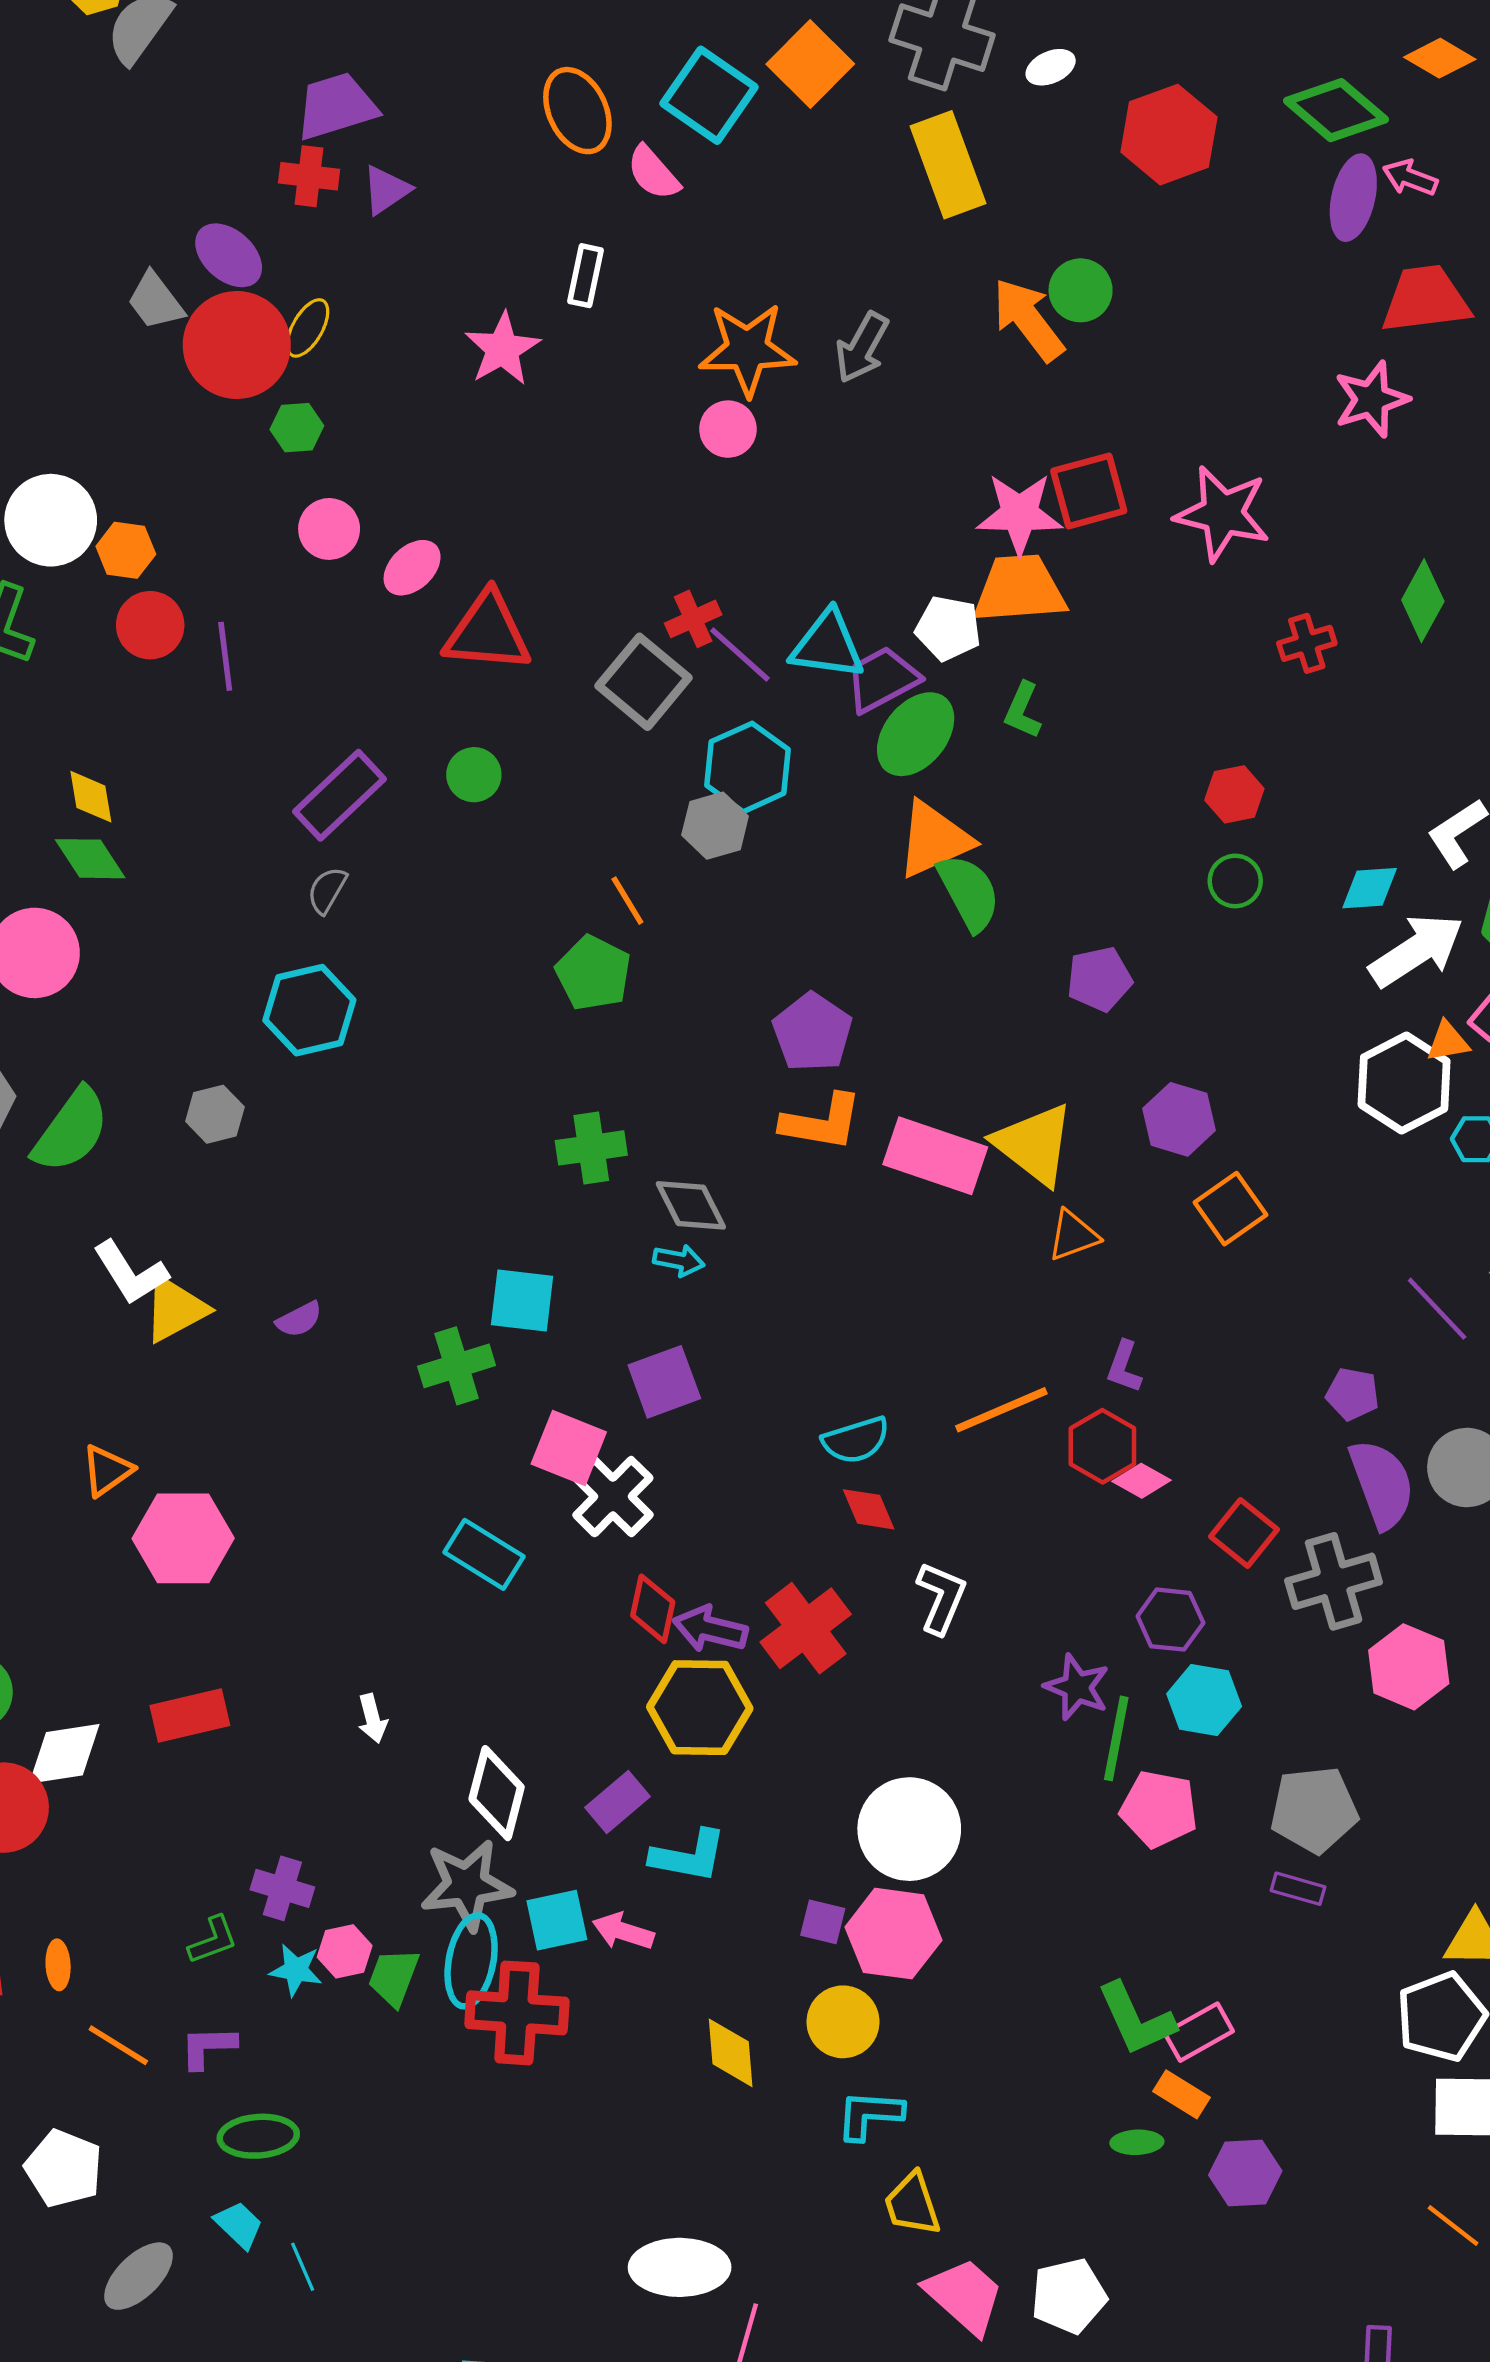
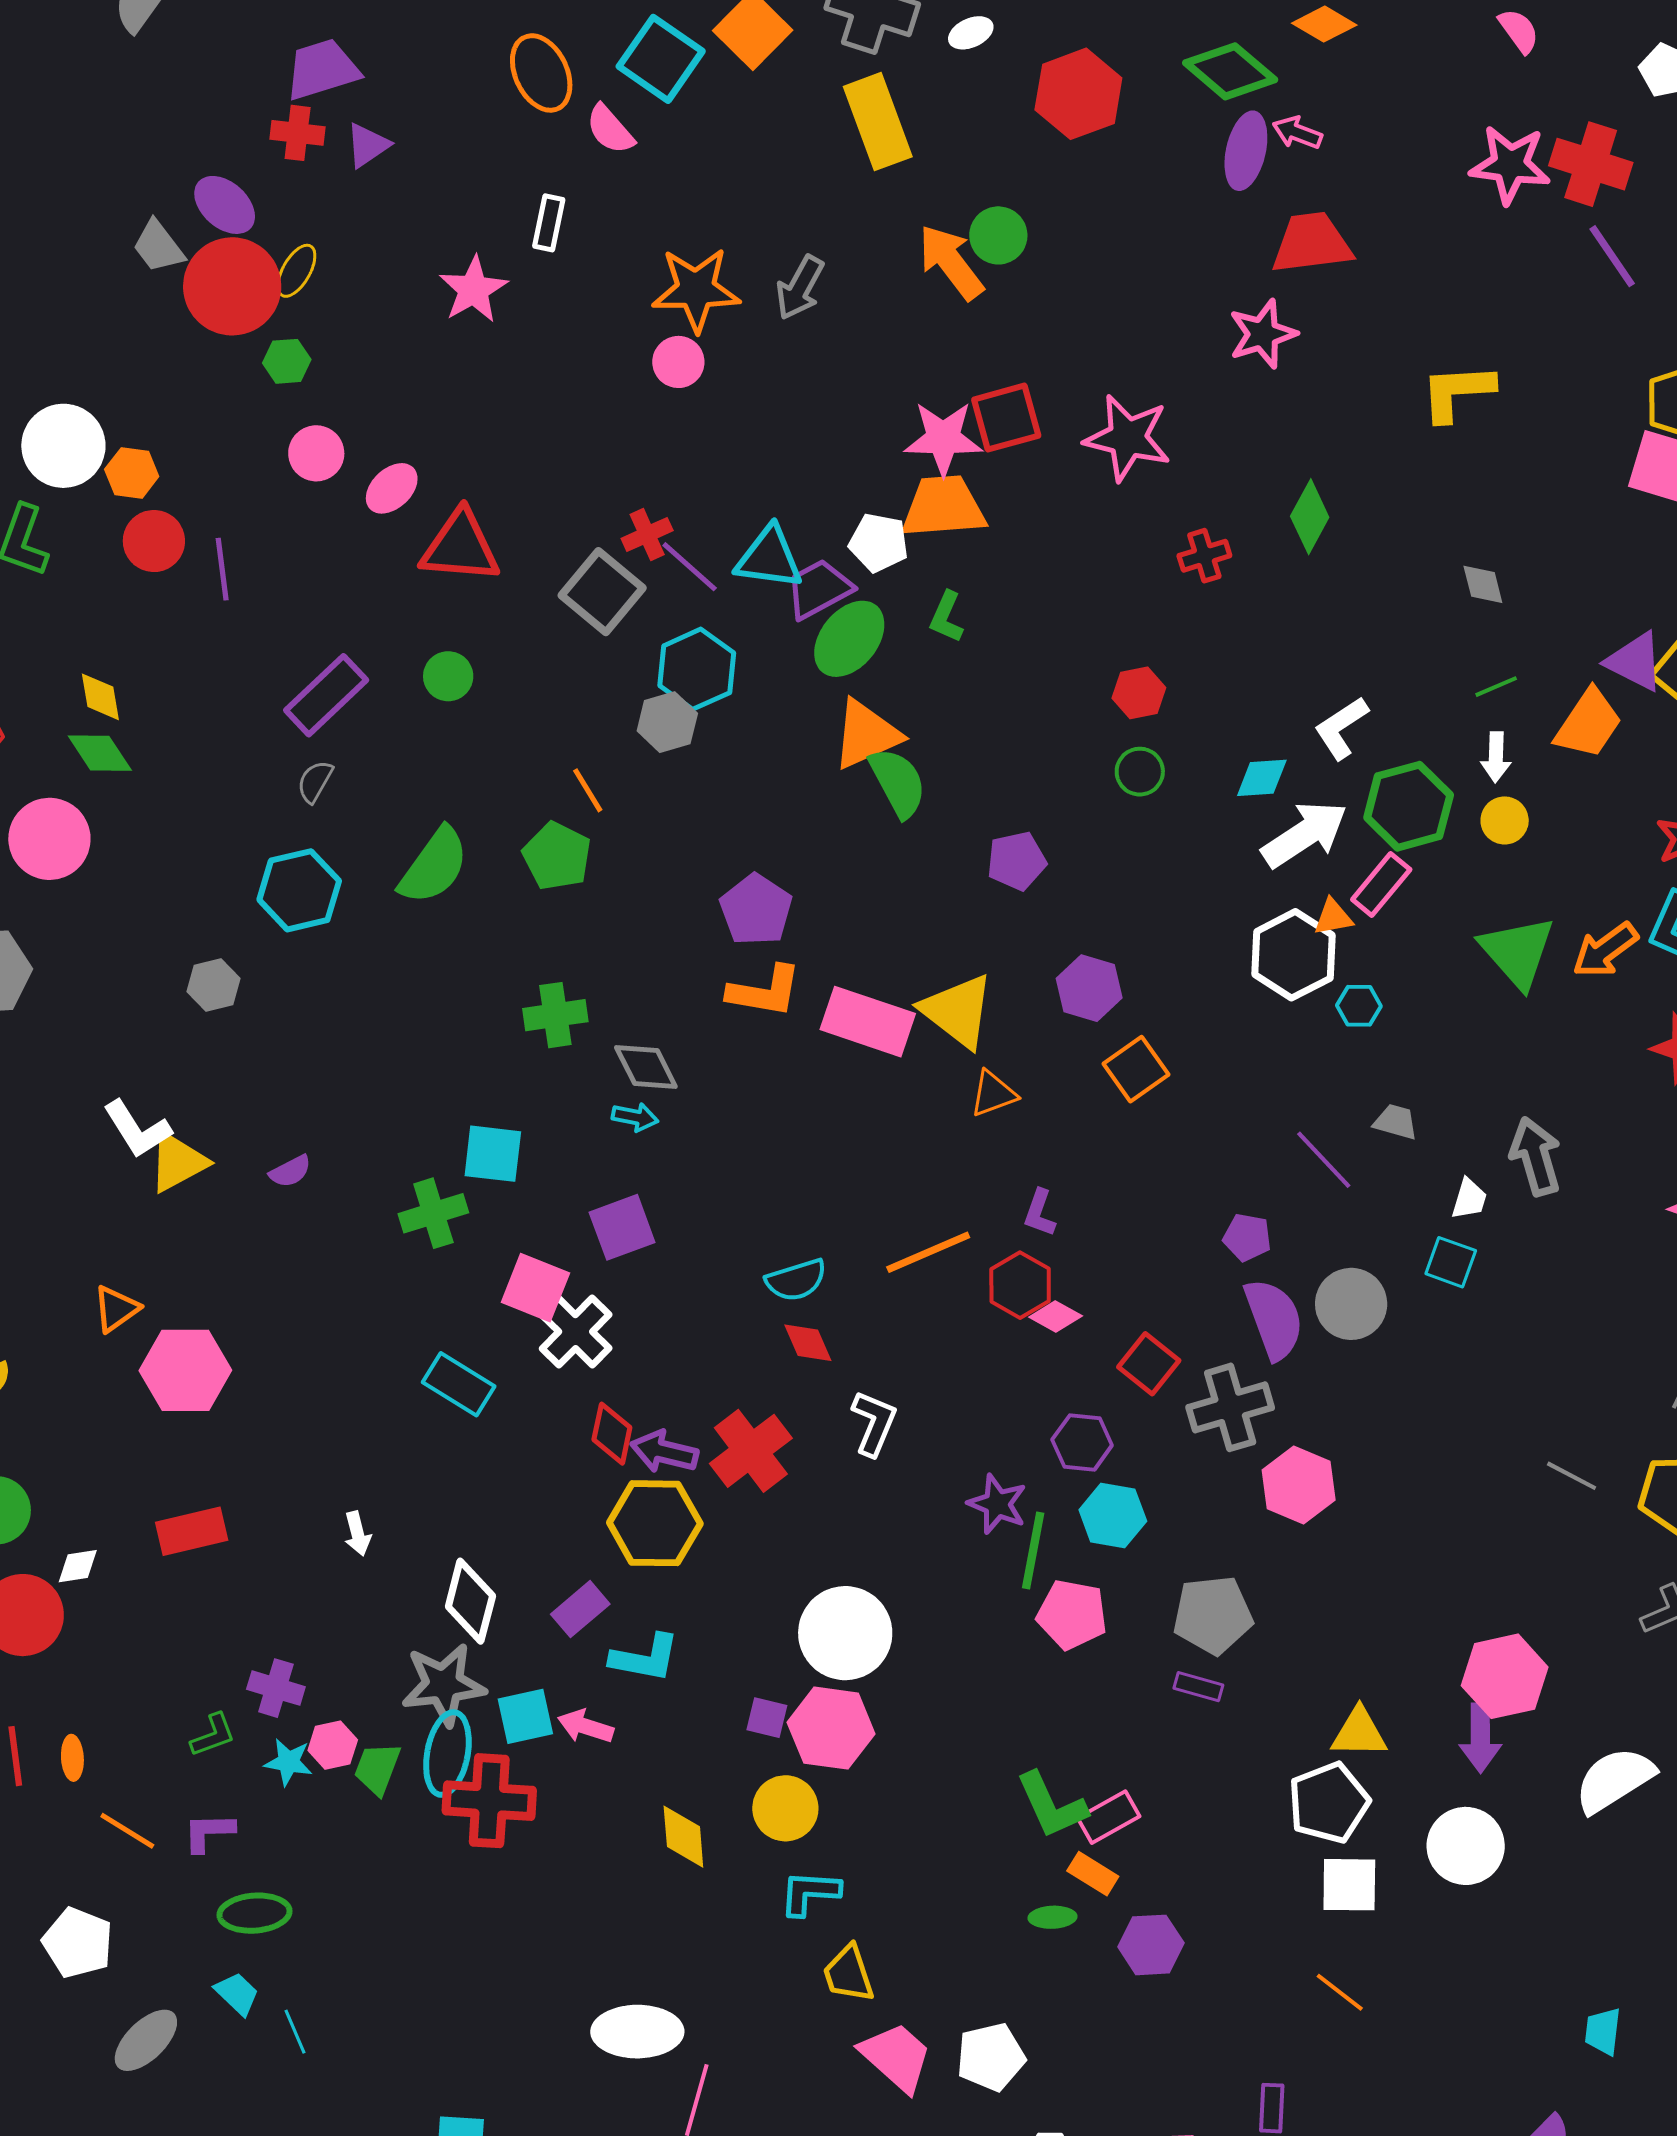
green semicircle: (71, 1130) -> (434, 866), moved
white diamond: (64, 1754) -> (78, 1566), size x0.6

